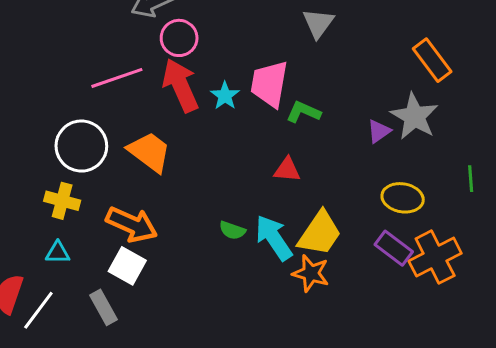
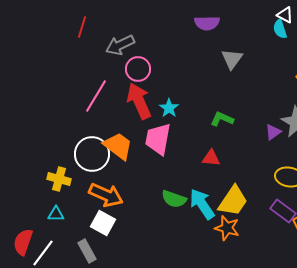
pink line: (117, 78) -> (96, 96), turned -40
pink trapezoid: (269, 84) -> (158, 139), moved
white circle: (81, 146) -> (92, 154), moved
green semicircle: (232, 230) -> (174, 199), size x1.4

